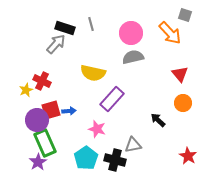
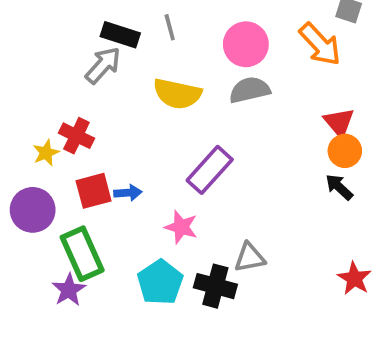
yellow semicircle: (93, 73) -> (177, 94), moved
orange circle: (183, 103) -> (345, 151), moved
purple circle: (37, 120) -> (33, 210), moved
black arrow: (158, 120) -> (339, 187), moved

